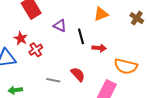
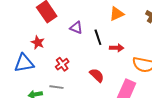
red cross: (36, 50) -> (62, 64), moved
gray line: (53, 80) -> (56, 87), moved

